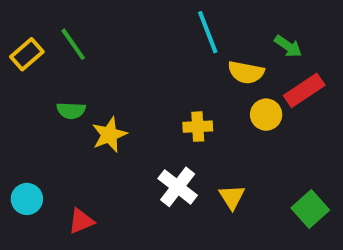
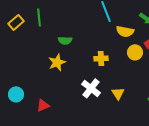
green line: (73, 44) -> (39, 17), turned 30
green semicircle: (71, 111) -> (65, 40), moved

